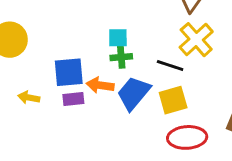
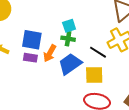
cyan square: (118, 38) -> (69, 26), turned -32
orange arrow: (100, 85) -> (50, 53), turned -84

